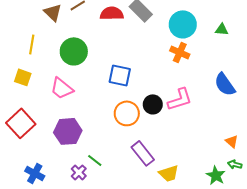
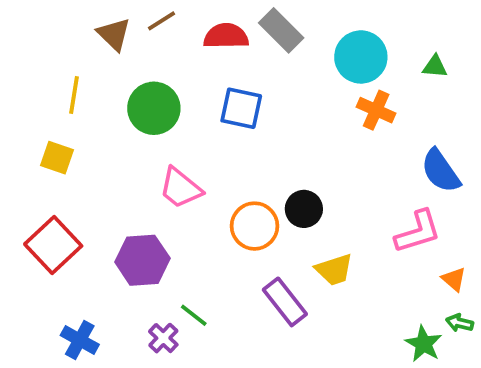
orange cross: (180, 52) -> (376, 110), moved
blue square: (120, 75) -> (241, 108), moved
pink trapezoid: (62, 88) -> (180, 188), moved
pink L-shape: (180, 99) -> (418, 232), moved
yellow trapezoid: (169, 173) -> (334, 270), moved

